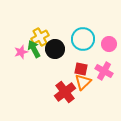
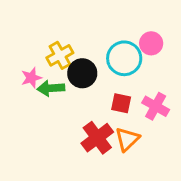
pink circle: (109, 44) -> (151, 43), moved
green arrow: (34, 49) -> (51, 88), moved, turned -66
orange triangle: (83, 82) -> (127, 139), moved

